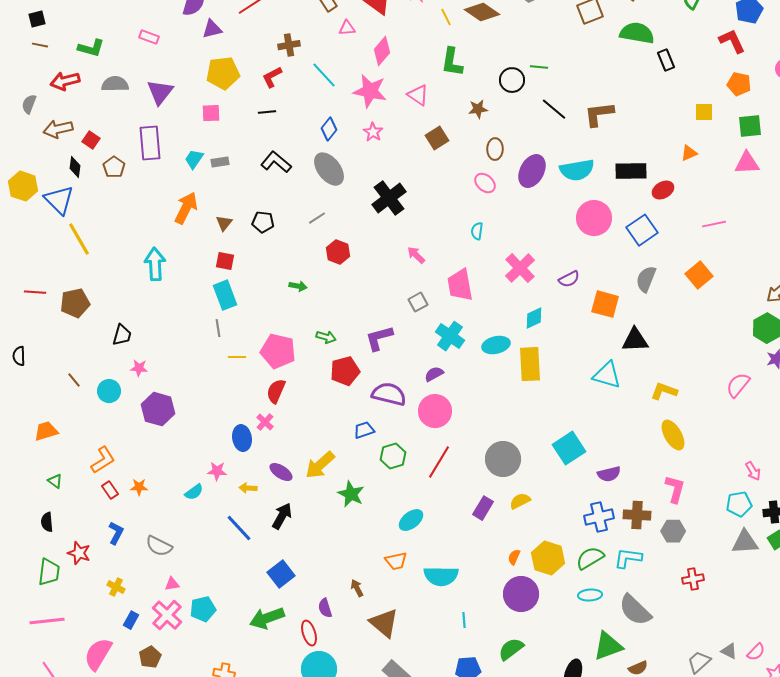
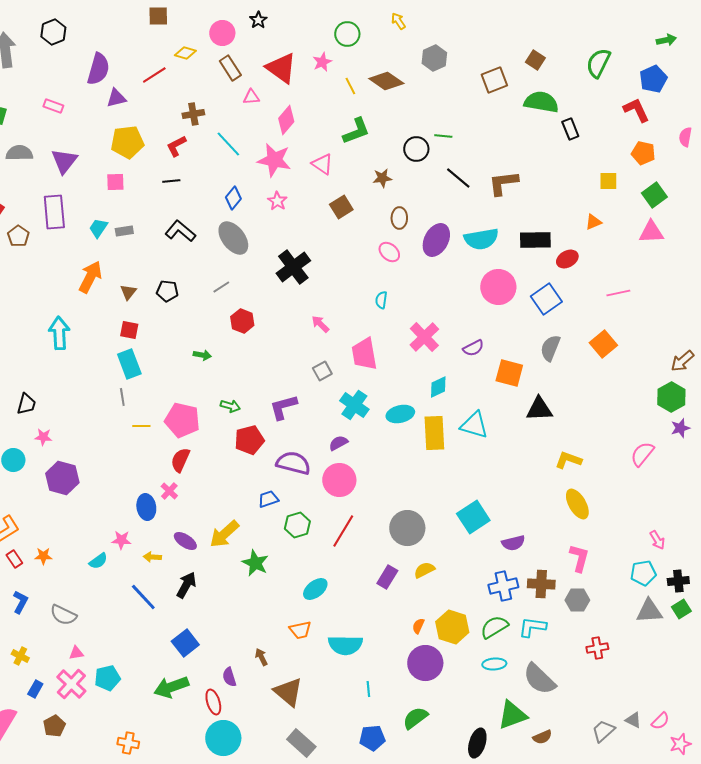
green L-shape: (452, 62) -> (356, 131), turned -120
green square: (750, 126) -> (654, 195), turned -30
cyan triangle: (607, 375) -> (474, 425), moved

